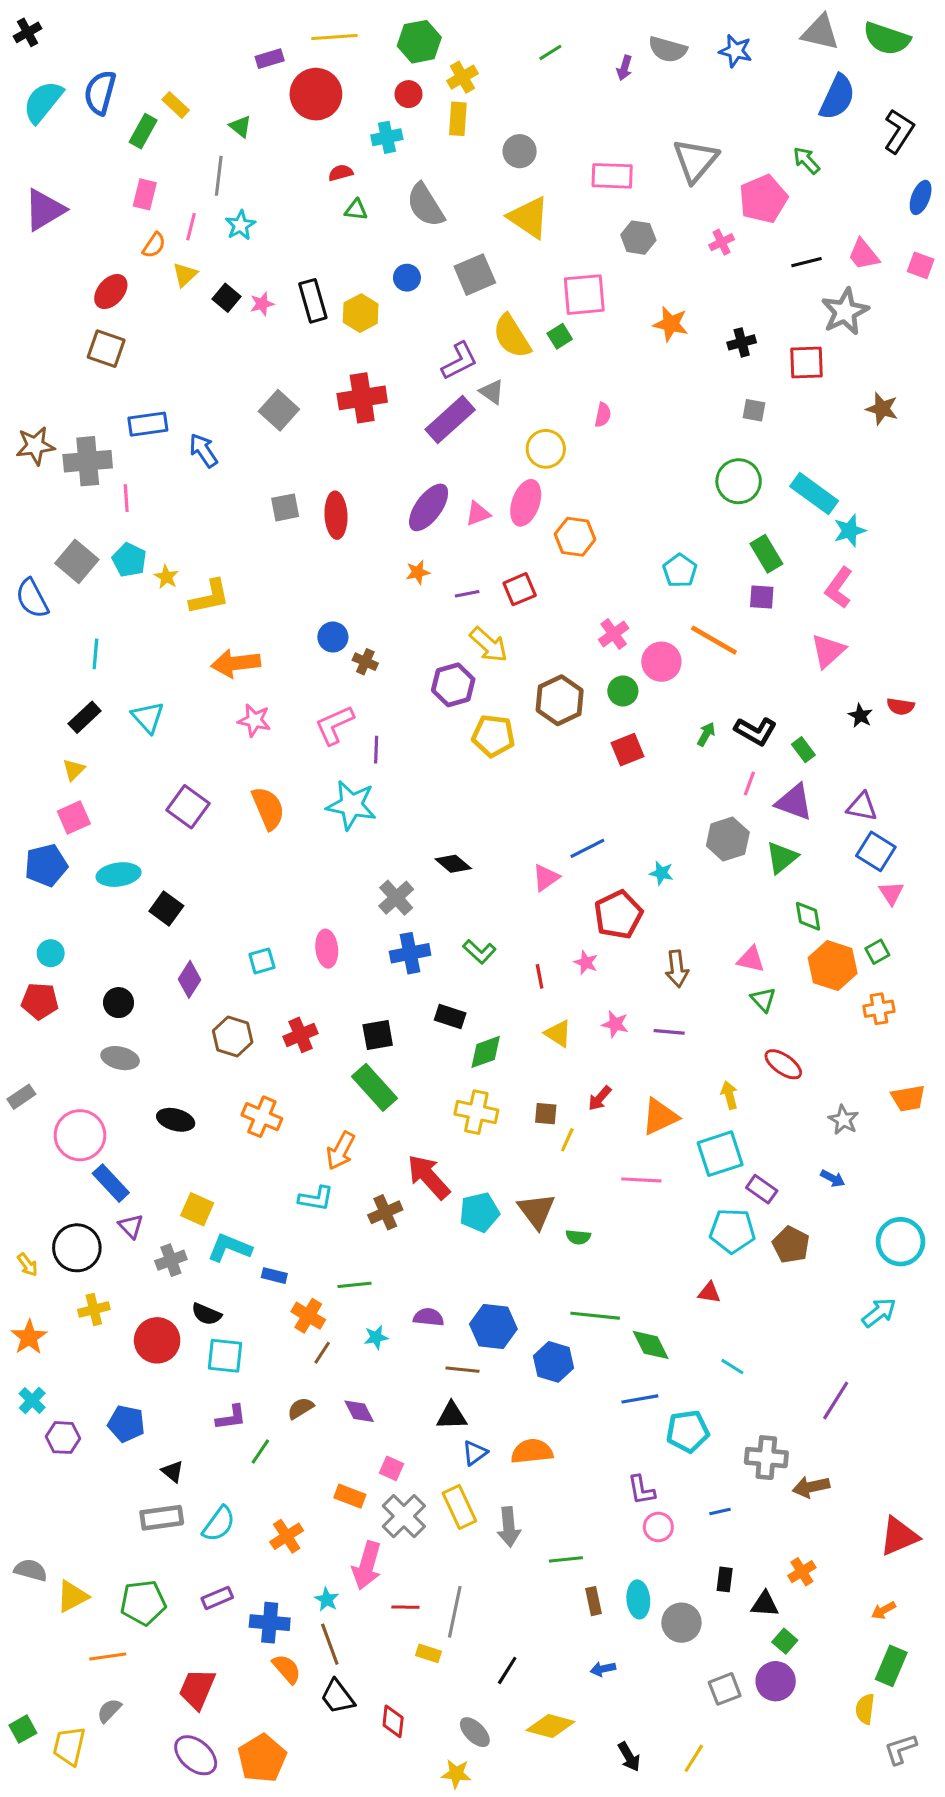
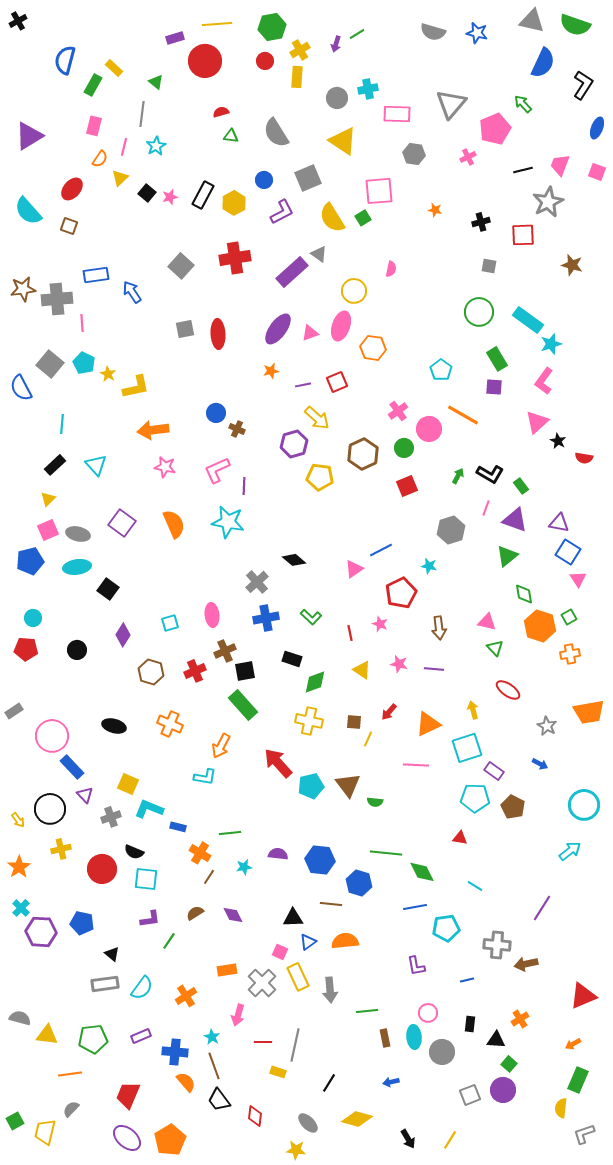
purple arrow: (624, 68) -> (336, 44), moved
cyan semicircle: (43, 102) -> (28, 211), moved, turned -80
cyan cross: (387, 137) -> (368, 89), moved
pink trapezoid: (863, 255) -> (560, 165), turned 60
black rectangle: (313, 301) -> (203, 195), turned 44
orange star: (671, 324) -> (435, 210), size x0.6
brown square: (106, 349) -> (69, 226), size x0.7
purple L-shape: (459, 361) -> (282, 212), moved
black star: (860, 716) -> (558, 441), moved
gray hexagon: (728, 839) -> (451, 530), moved
gray ellipse: (120, 1058) -> (78, 534), moved
orange trapezoid: (908, 1098) -> (589, 712), size x1.4
brown cross: (385, 1212) -> (225, 651), moved
brown line: (462, 1370) -> (331, 904), moved
purple hexagon: (63, 1438) -> (41, 932), size x1.4
pink square: (392, 1468) -> (280, 952), moved
orange rectangle: (350, 1496) -> (227, 970), turned -30
pink circle: (658, 1527) -> (428, 1013), moved
pink arrow: (367, 1566) -> (238, 1015), size x0.7
yellow triangle: (72, 1596) -> (47, 1035), turned 35

